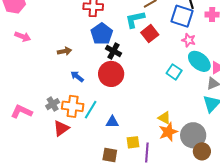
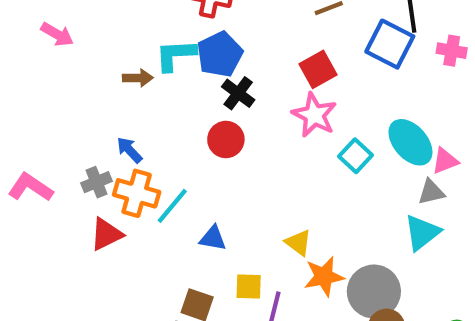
cyan L-shape: (135, 19) -> (175, 55), moved
pink star: (189, 40) -> (314, 115), moved, size x1.5
red circle: (111, 74) -> (226, 139), size x0.7
blue arrow: (77, 76) -> (129, 150), moved
yellow triangle: (164, 118) -> (298, 243), moved

